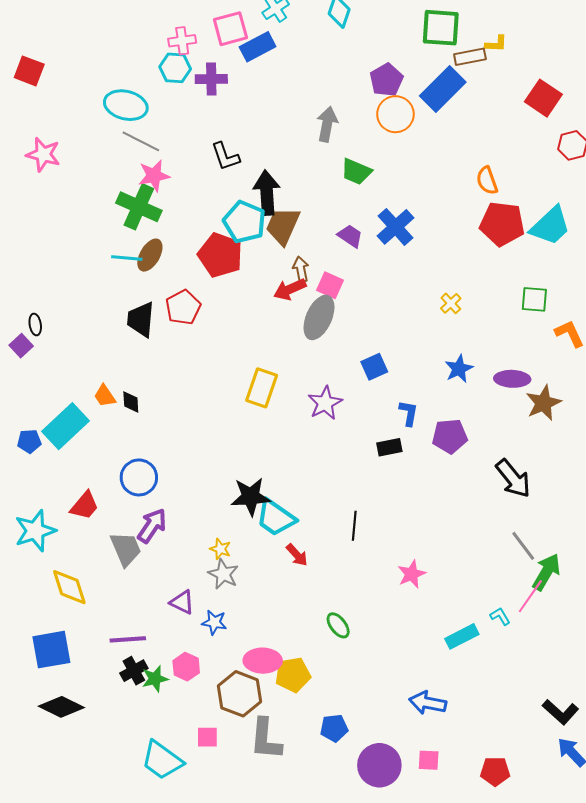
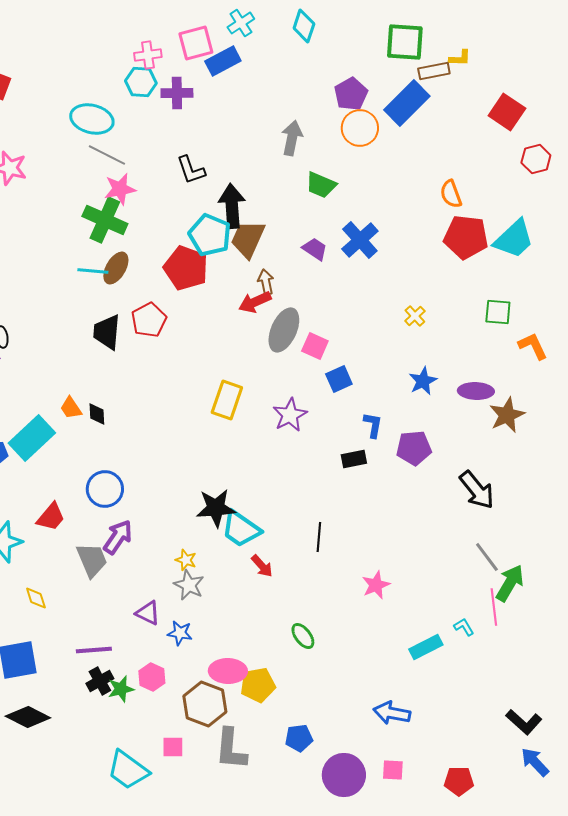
pink square: (330, 285) -> (315, 346), moved
yellow diamond: (69, 587) -> (36, 598), size x0.6
pink line: (530, 596) -> (494, 607), turned -42

